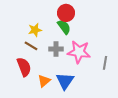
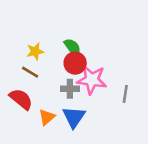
red circle: (66, 13) -> (75, 63), moved
gray cross: (56, 49) -> (70, 89), moved
red semicircle: (24, 67) -> (21, 99), turned -30

